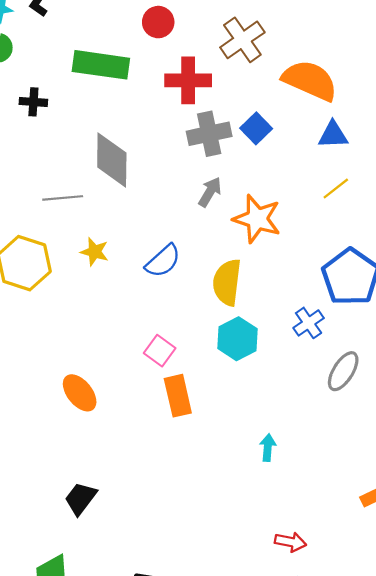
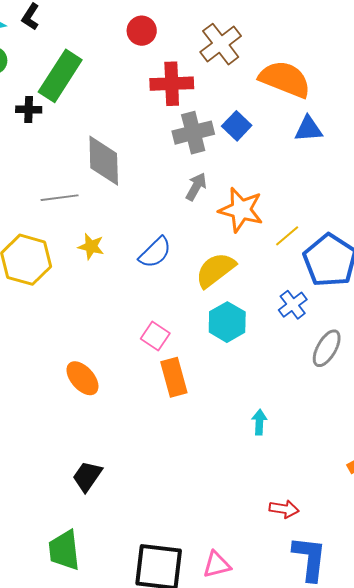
green rectangle: (101, 65) -> (60, 76), moved, turned -63
yellow line: (336, 189) -> (287, 236), moved
yellow semicircle: (227, 282) -> (215, 270), turned 48

